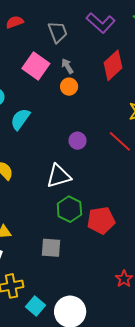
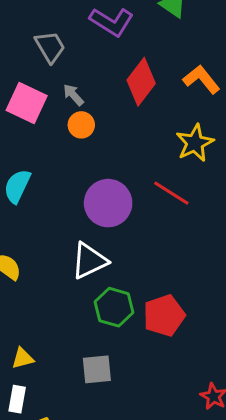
purple circle: (78, 141) -> (108, 203), size x1.8

